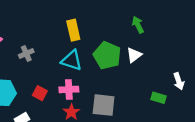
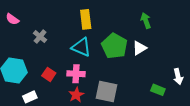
gray cross: (26, 53) -> (40, 37), turned -32

